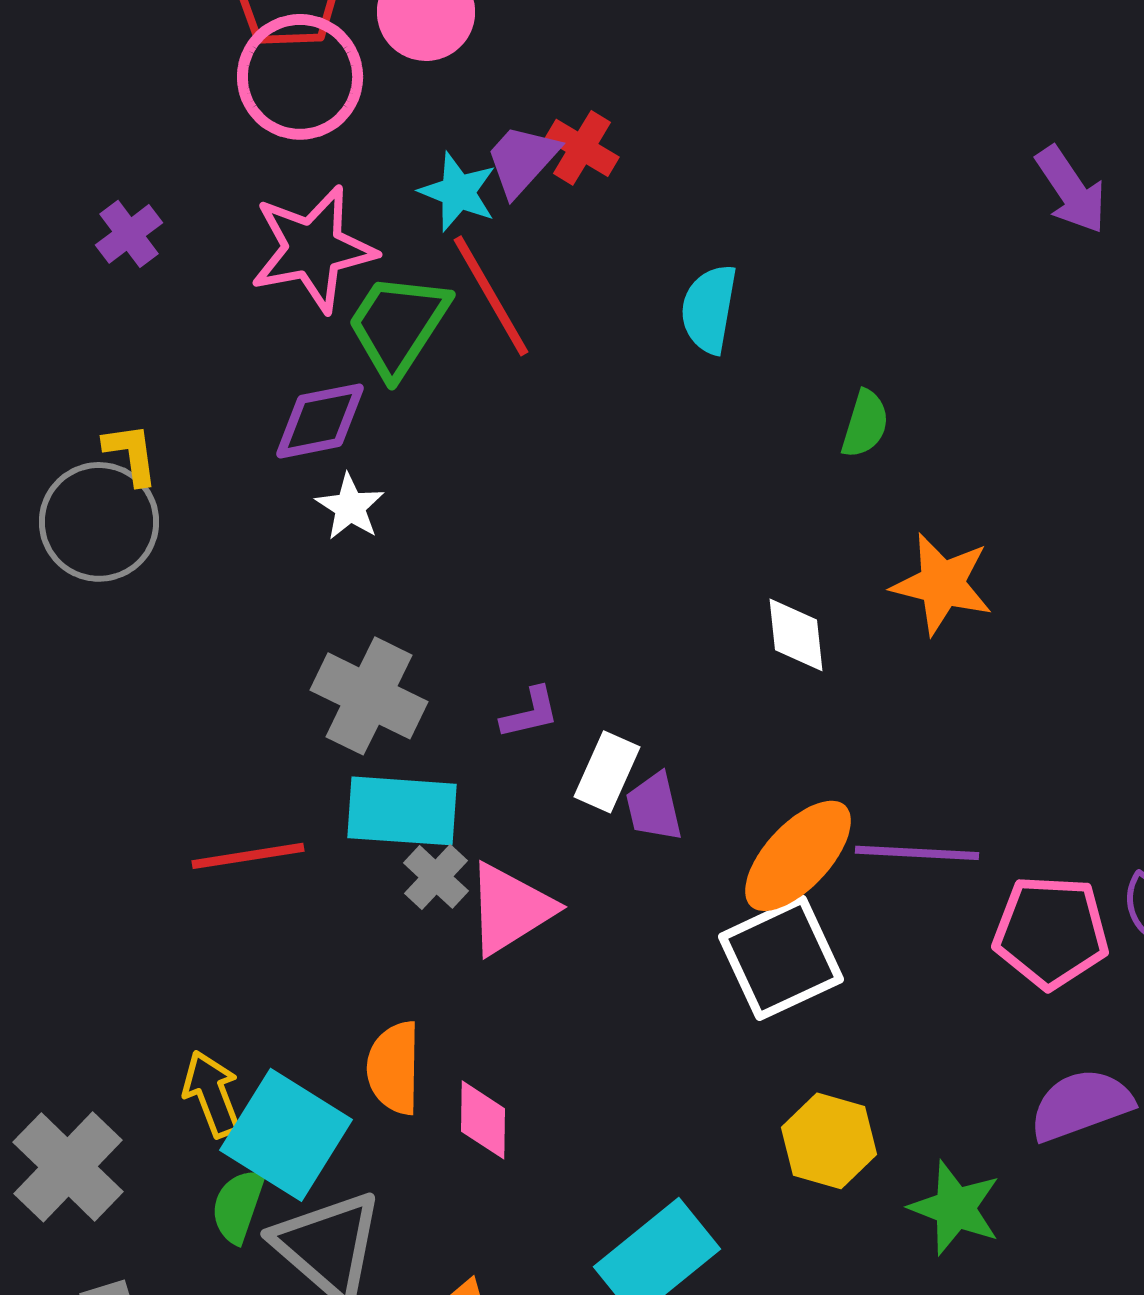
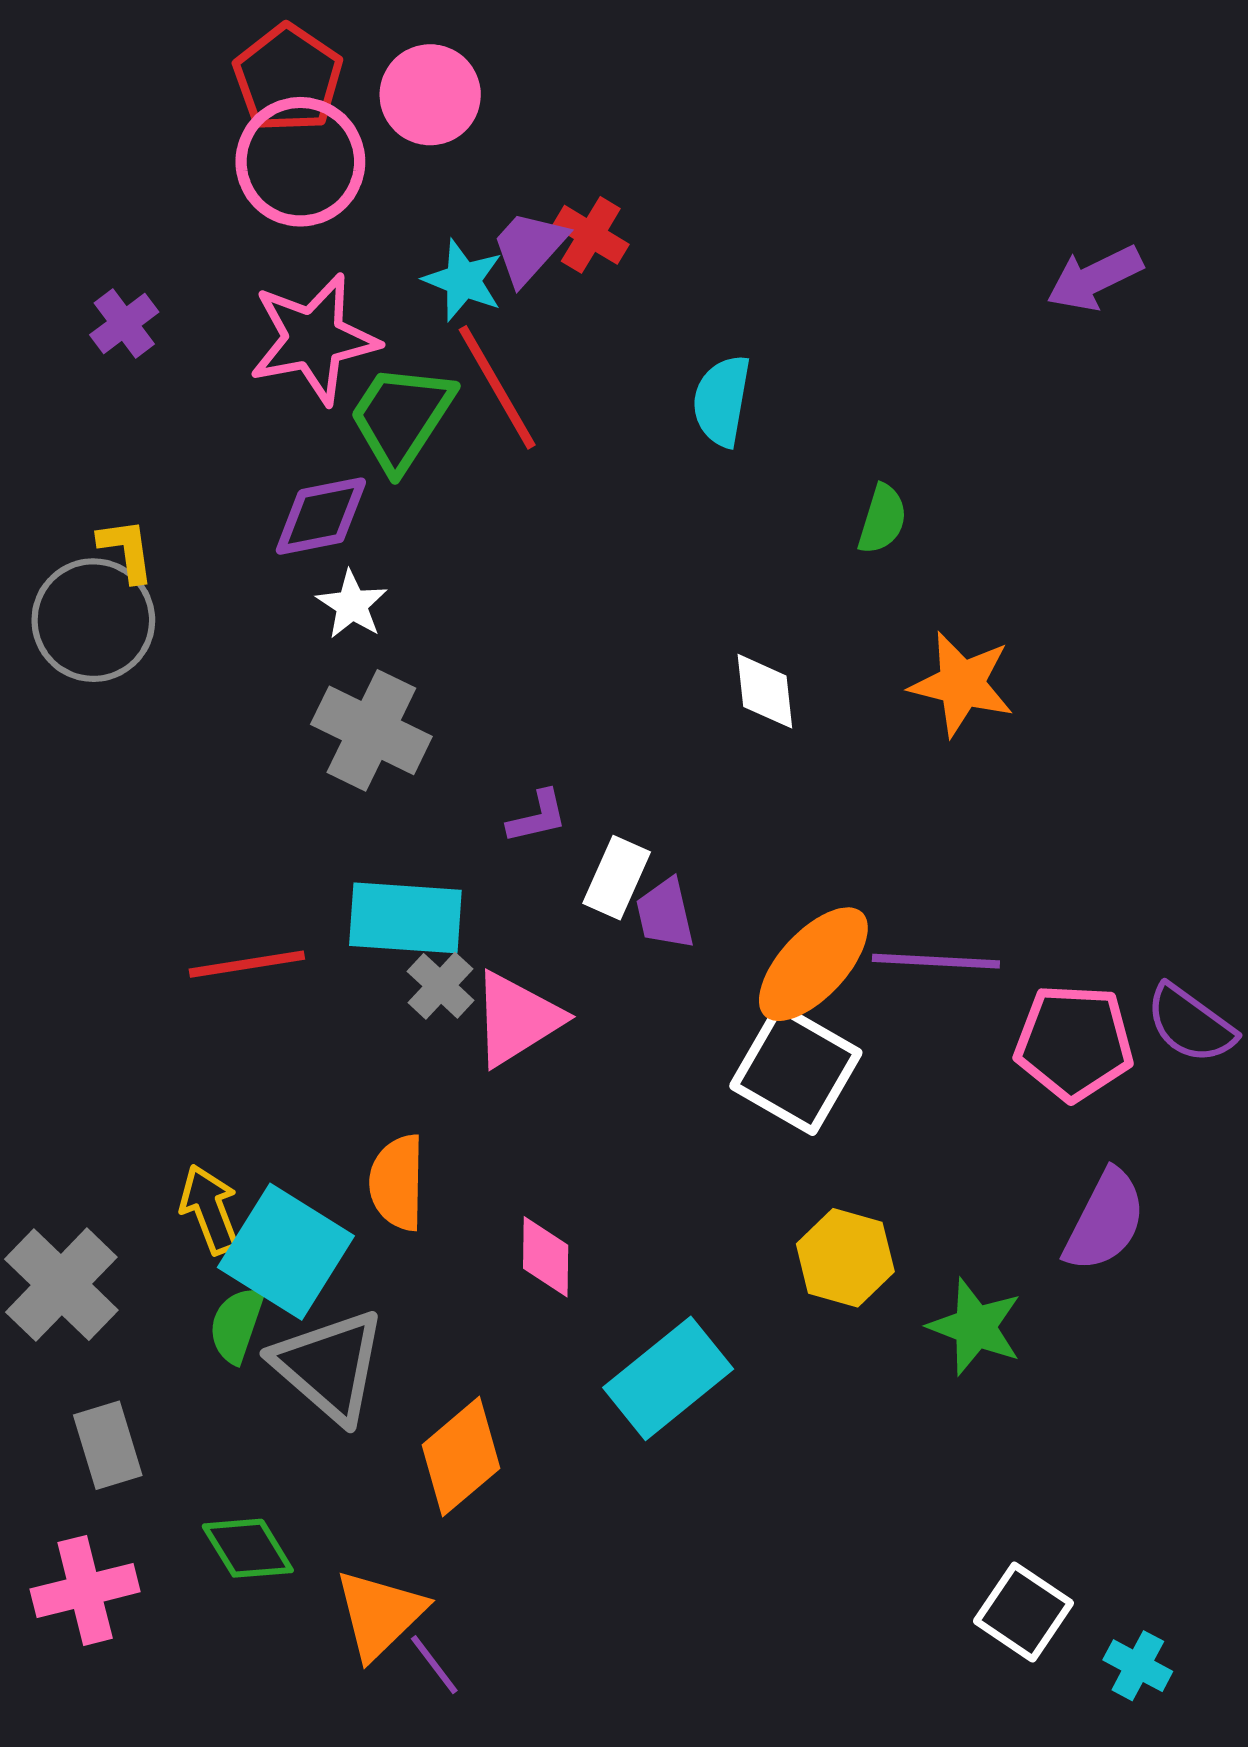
purple arrow: (1071, 190) -> (1095, 278), turned 98
white diamond: (796, 635) -> (765, 691), moved
gray cross: (369, 696) -> (371, 730), moved
white square: (781, 958) -> (796, 1069), turned -35
purple semicircle: (1081, 1105) -> (1105, 1221), turned 137
pink diamond: (483, 1120) -> (546, 1257), moved

